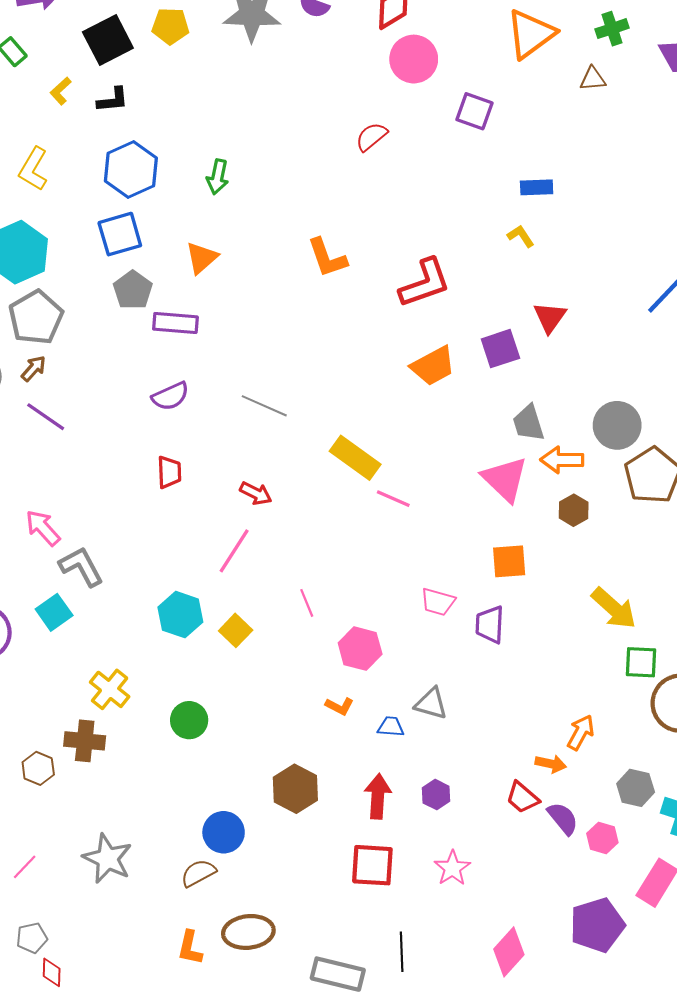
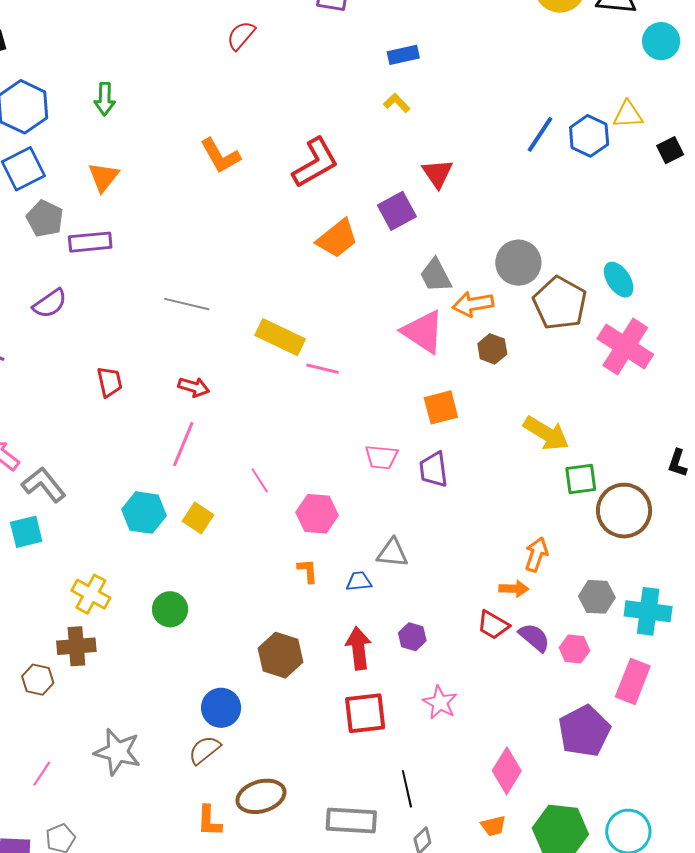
purple semicircle: (170, 396) -> (50, 304), moved
cyan square: (54, 612) -> (26, 532), turned 32
orange L-shape: (340, 706) -> (308, 571), turned -112

